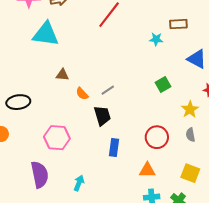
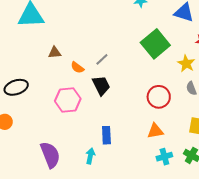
green square: (163, 85) -> (155, 44), size x1.8
pink hexagon: (57, 138) -> (68, 100), moved
blue rectangle: (114, 147) -> (106, 135), moved

